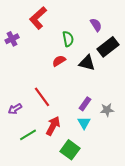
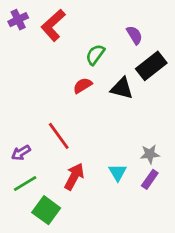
purple cross: (12, 39) -> (18, 20), moved
green semicircle: (68, 39) -> (95, 55), turned -133
purple rectangle: (85, 104) -> (150, 179), moved
green line: (28, 135) -> (25, 184), moved
green square: (70, 150) -> (46, 210), moved

